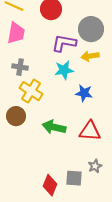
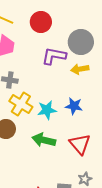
cyan star: (64, 70) -> (47, 110), moved
red triangle: (90, 131) -> (80, 144), turned 45

